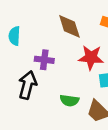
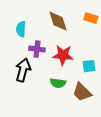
cyan semicircle: (14, 36) -> (21, 29), moved
red star: (91, 57) -> (63, 55), moved

